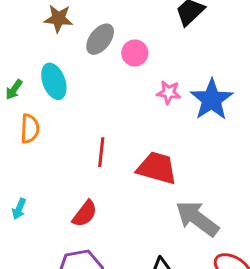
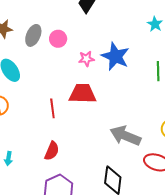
red trapezoid: (157, 168) -> (83, 94), moved

